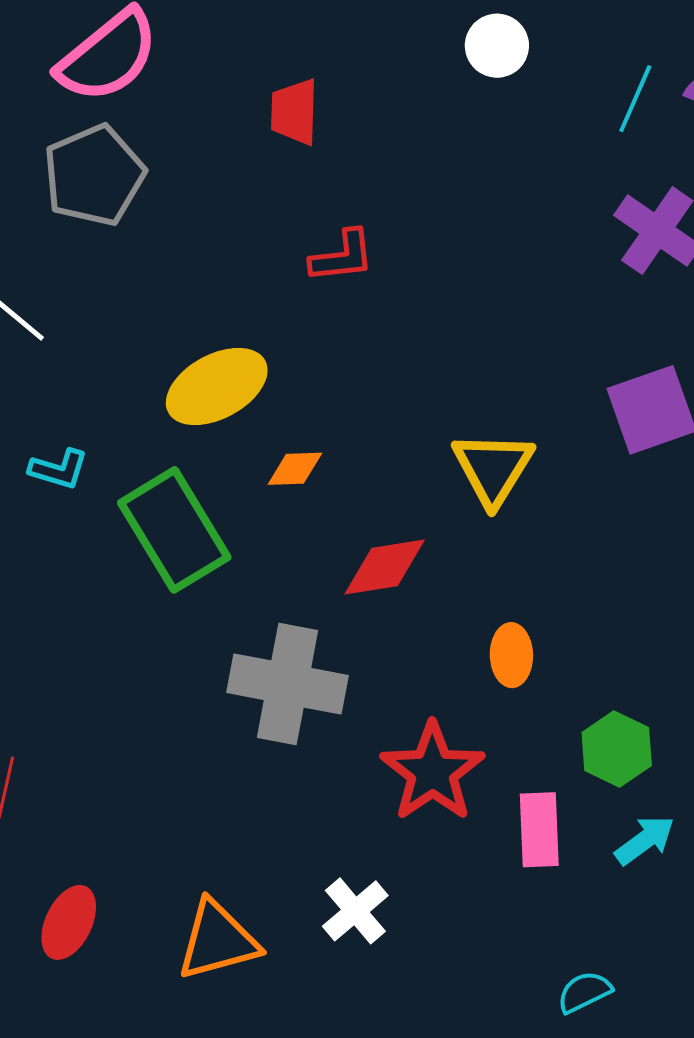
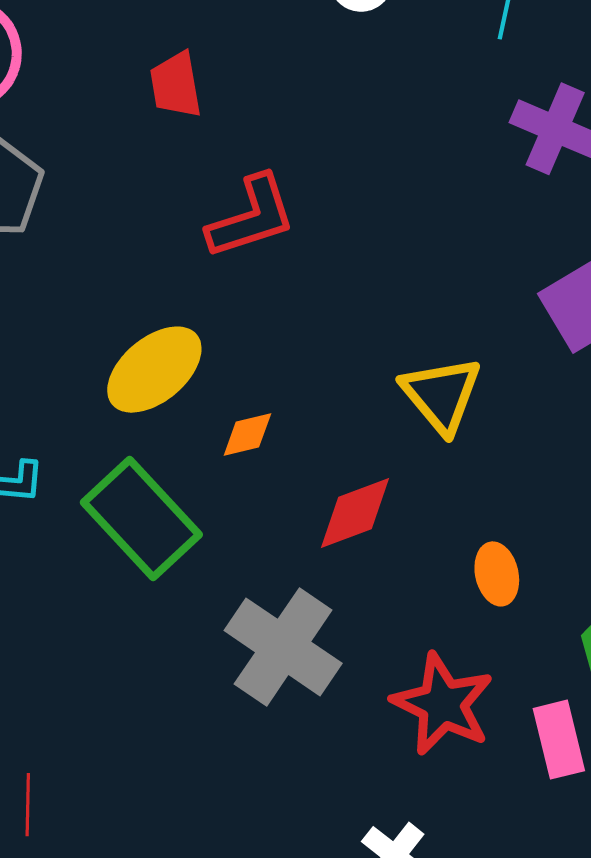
red L-shape: (342, 256) -> (251, 217), size x1.4
gray cross: (287, 684) -> (283, 647), turned 35

